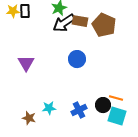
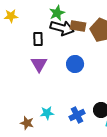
black rectangle: (25, 11) -> (38, 39), moved
black arrow: (64, 23) -> (62, 28), turned -130
purple triangle: (26, 63) -> (39, 64), moved

